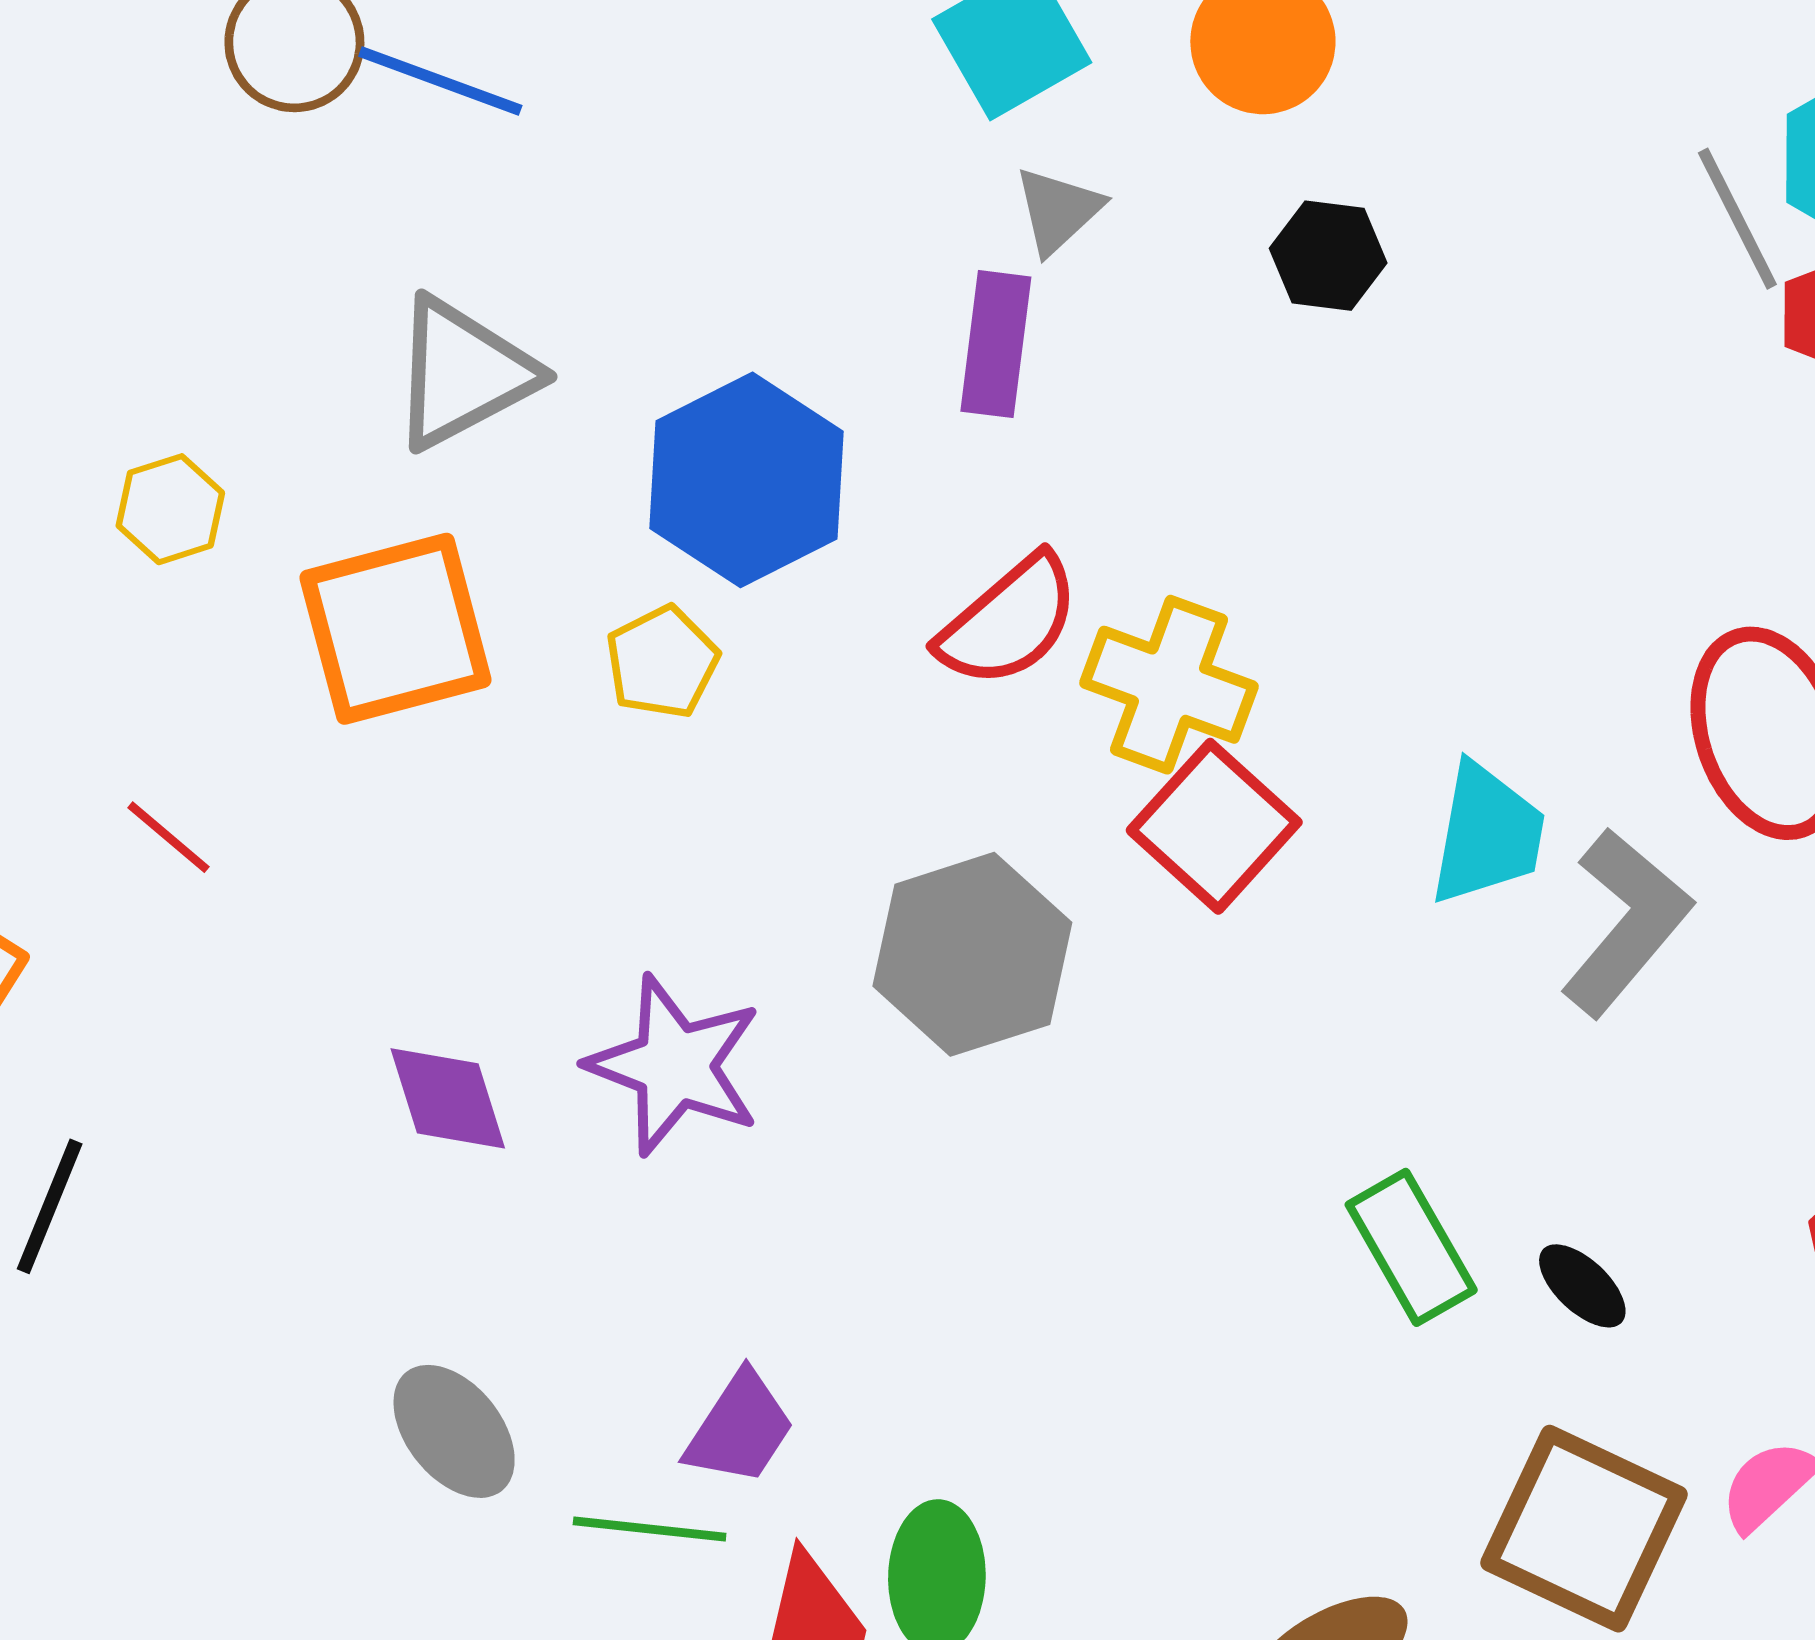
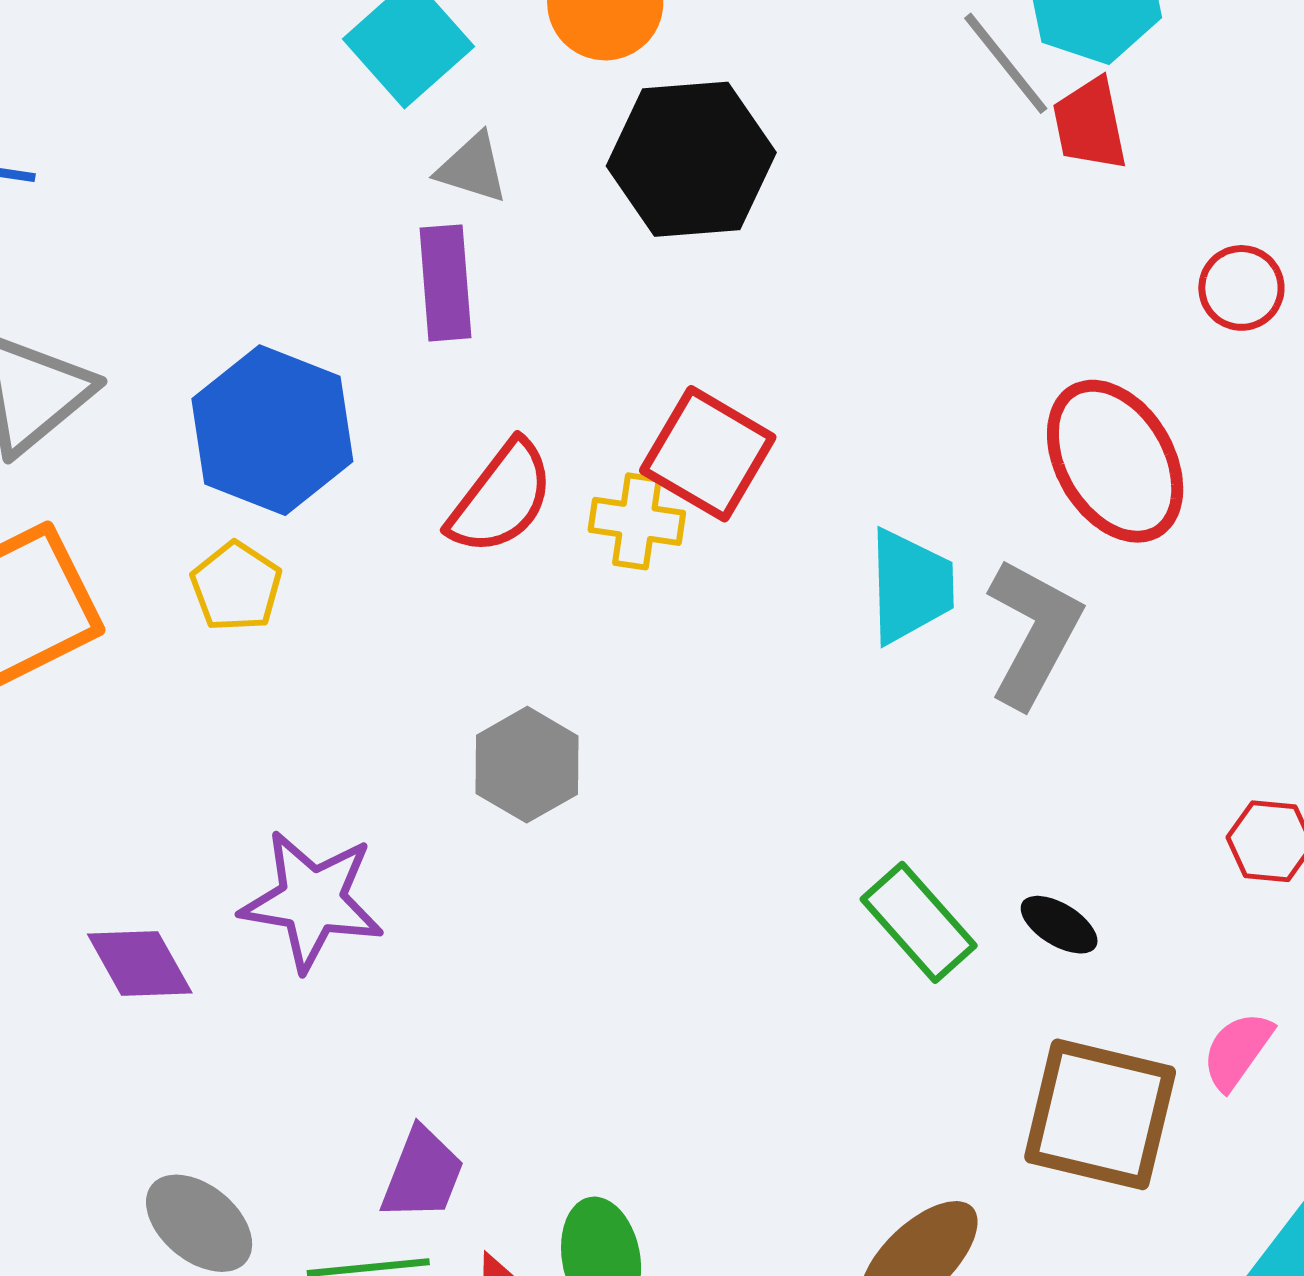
gray triangle: (1058, 210) -> (472, 168), turned -48
black hexagon: (1328, 256) -> (691, 159), size x1.8
yellow cross: (1169, 685) -> (637, 521), size x0.7
red square: (1214, 826) -> (708, 454), moved
gray hexagon: (972, 954) -> (527, 765), size x0.7

